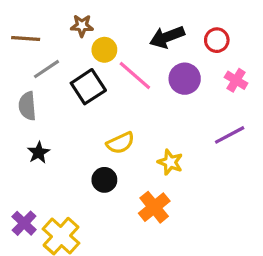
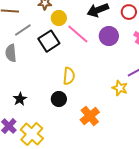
yellow semicircle: (120, 143) -> (69, 76), turned -60
black star: (39, 153) -> (20, 99), moved
yellow star: (170, 162) -> (120, 88), moved

